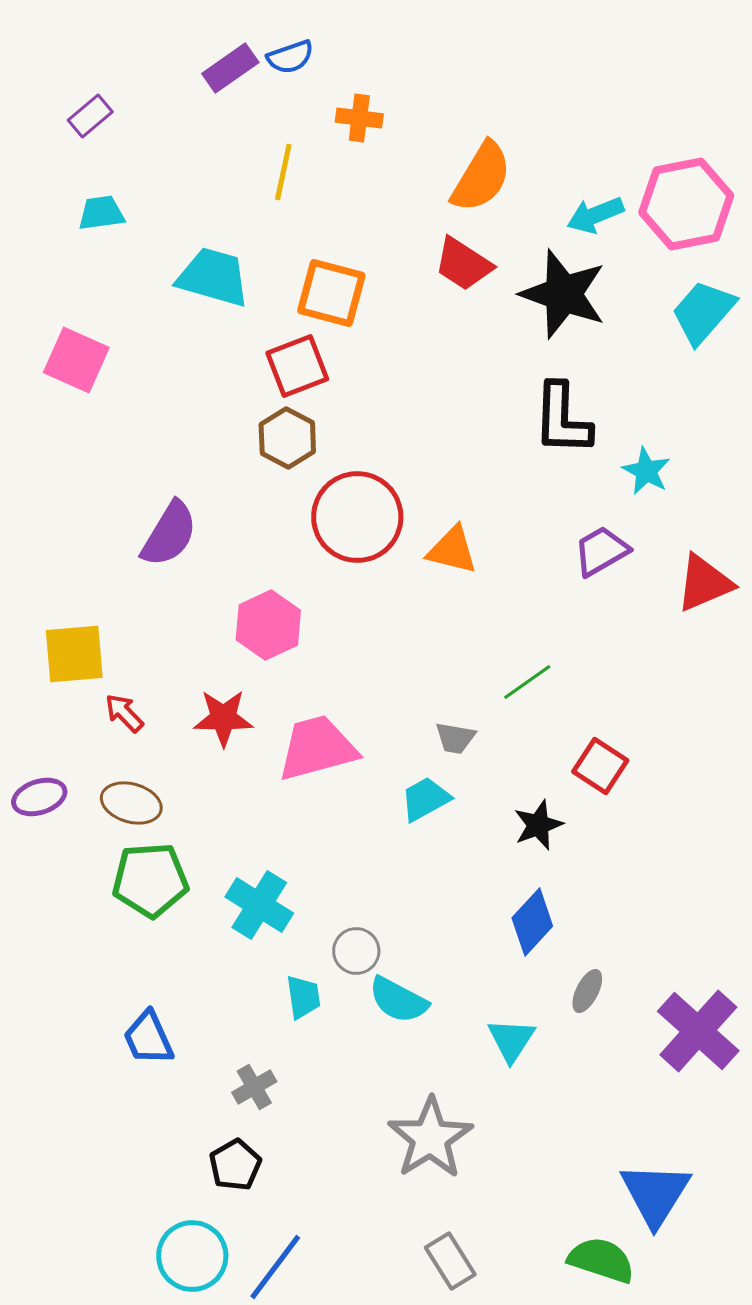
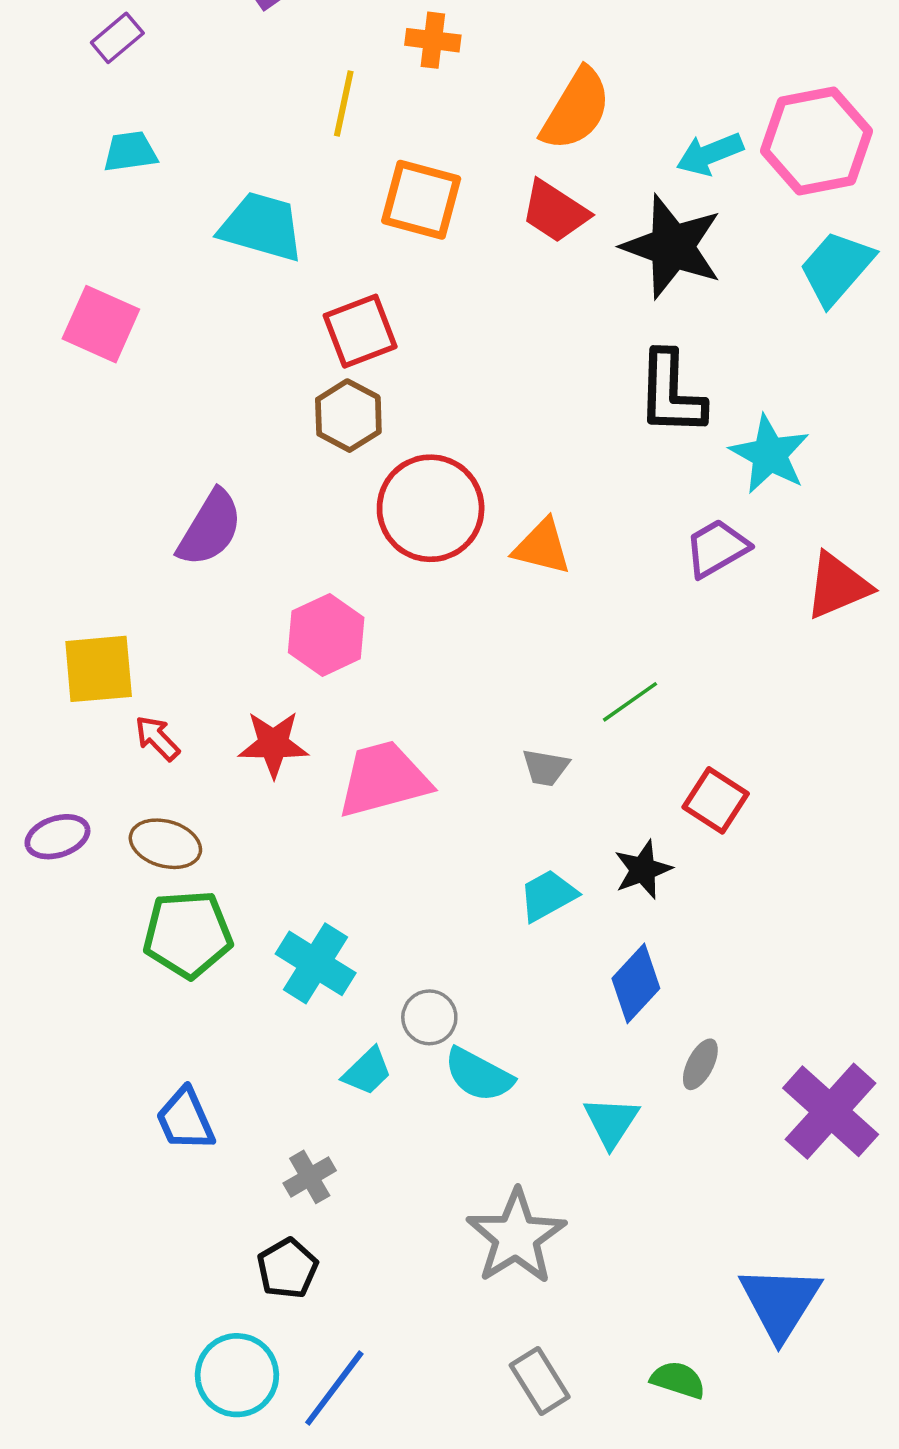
orange square: (331, 293) -> (421, 200), moved
cyan star: (646, 471) -> (770, 454), size x1.4
cyan trapezoid: (425, 799) -> (548, 895), moved
cyan trapezoid: (303, 997) -> (367, 1071), turned 54
green semicircle: (601, 1260) -> (678, 1380), moved, size x0.7

